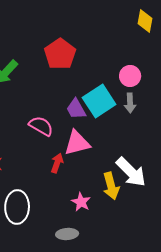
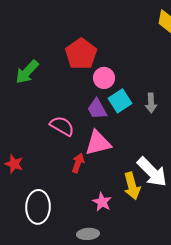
pink circle: (130, 76) -> (104, 78), moved
cyan square: (99, 101) -> (120, 101), size x0.7

